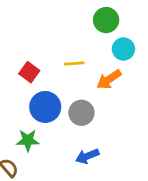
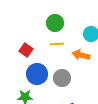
green circle: (106, 20) -> (55, 23), moved
orange arrow: (109, 79) -> (81, 55), turned 48

